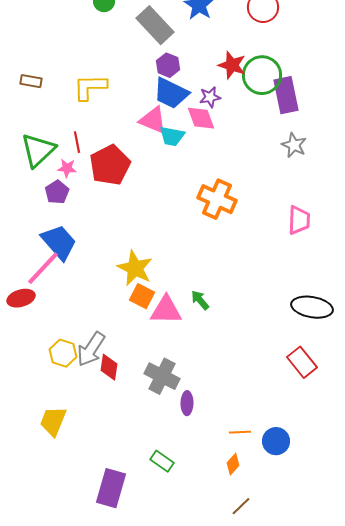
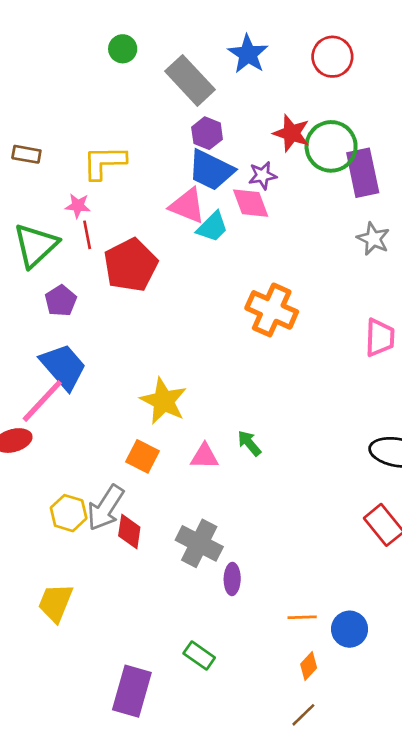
cyan trapezoid: (172, 136) -> (212, 227), turned -56
pink star: (67, 168) -> (78, 206), moved
orange square: (142, 296) -> (142, 456), moved
pink triangle: (166, 310) -> (204, 456), size x0.7
orange diamond: (233, 464) -> (309, 666), moved

